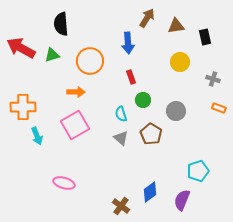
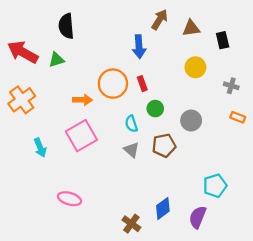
orange circle: (90, 61) -> (113, 84), moved
orange cross: (23, 107) -> (22, 100), moved, turned -35
brown pentagon: (151, 134) -> (164, 145), turned 30

